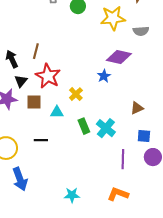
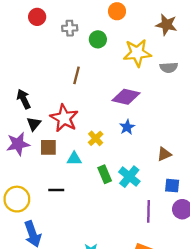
brown line: (36, 51) -> (76, 75), moved
purple diamond: (119, 57) -> (126, 97), moved
blue star: (104, 76) -> (127, 127), moved

